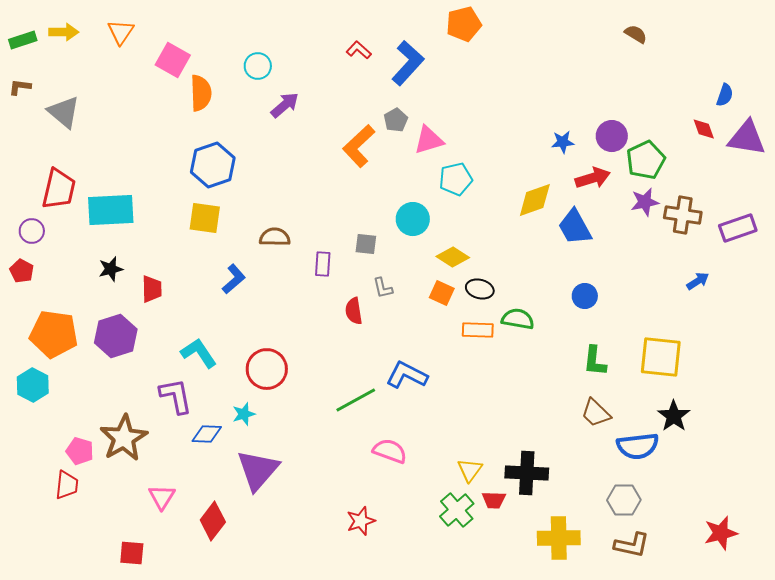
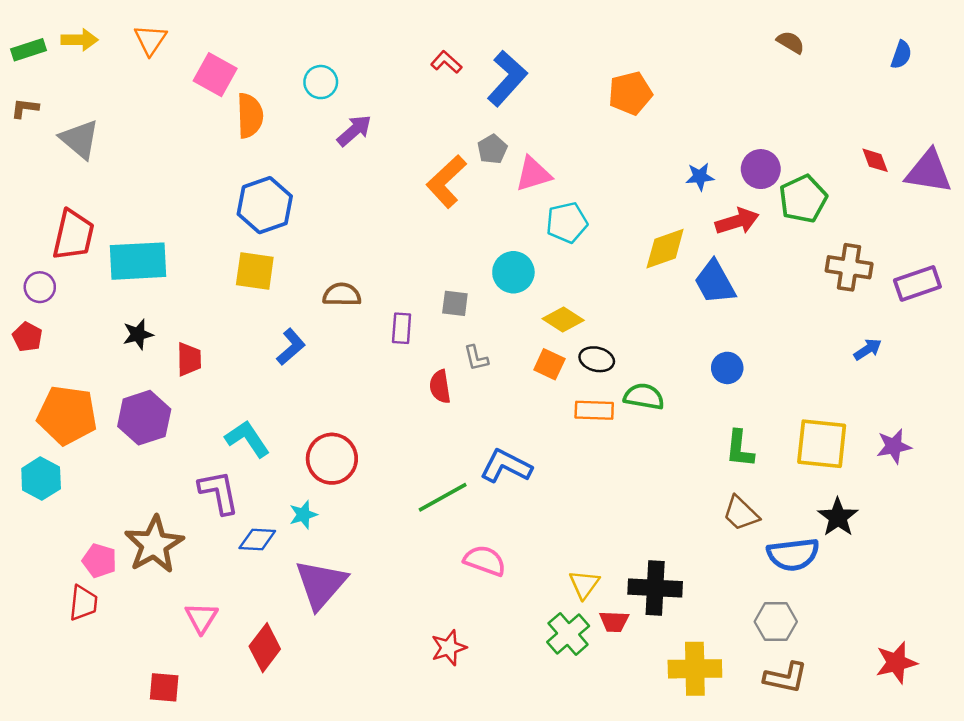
orange pentagon: (464, 24) -> (630, 93), moved
blue semicircle: (725, 95) -> (901, 55), moved
purple star: (645, 202) -> (894, 446), moved

